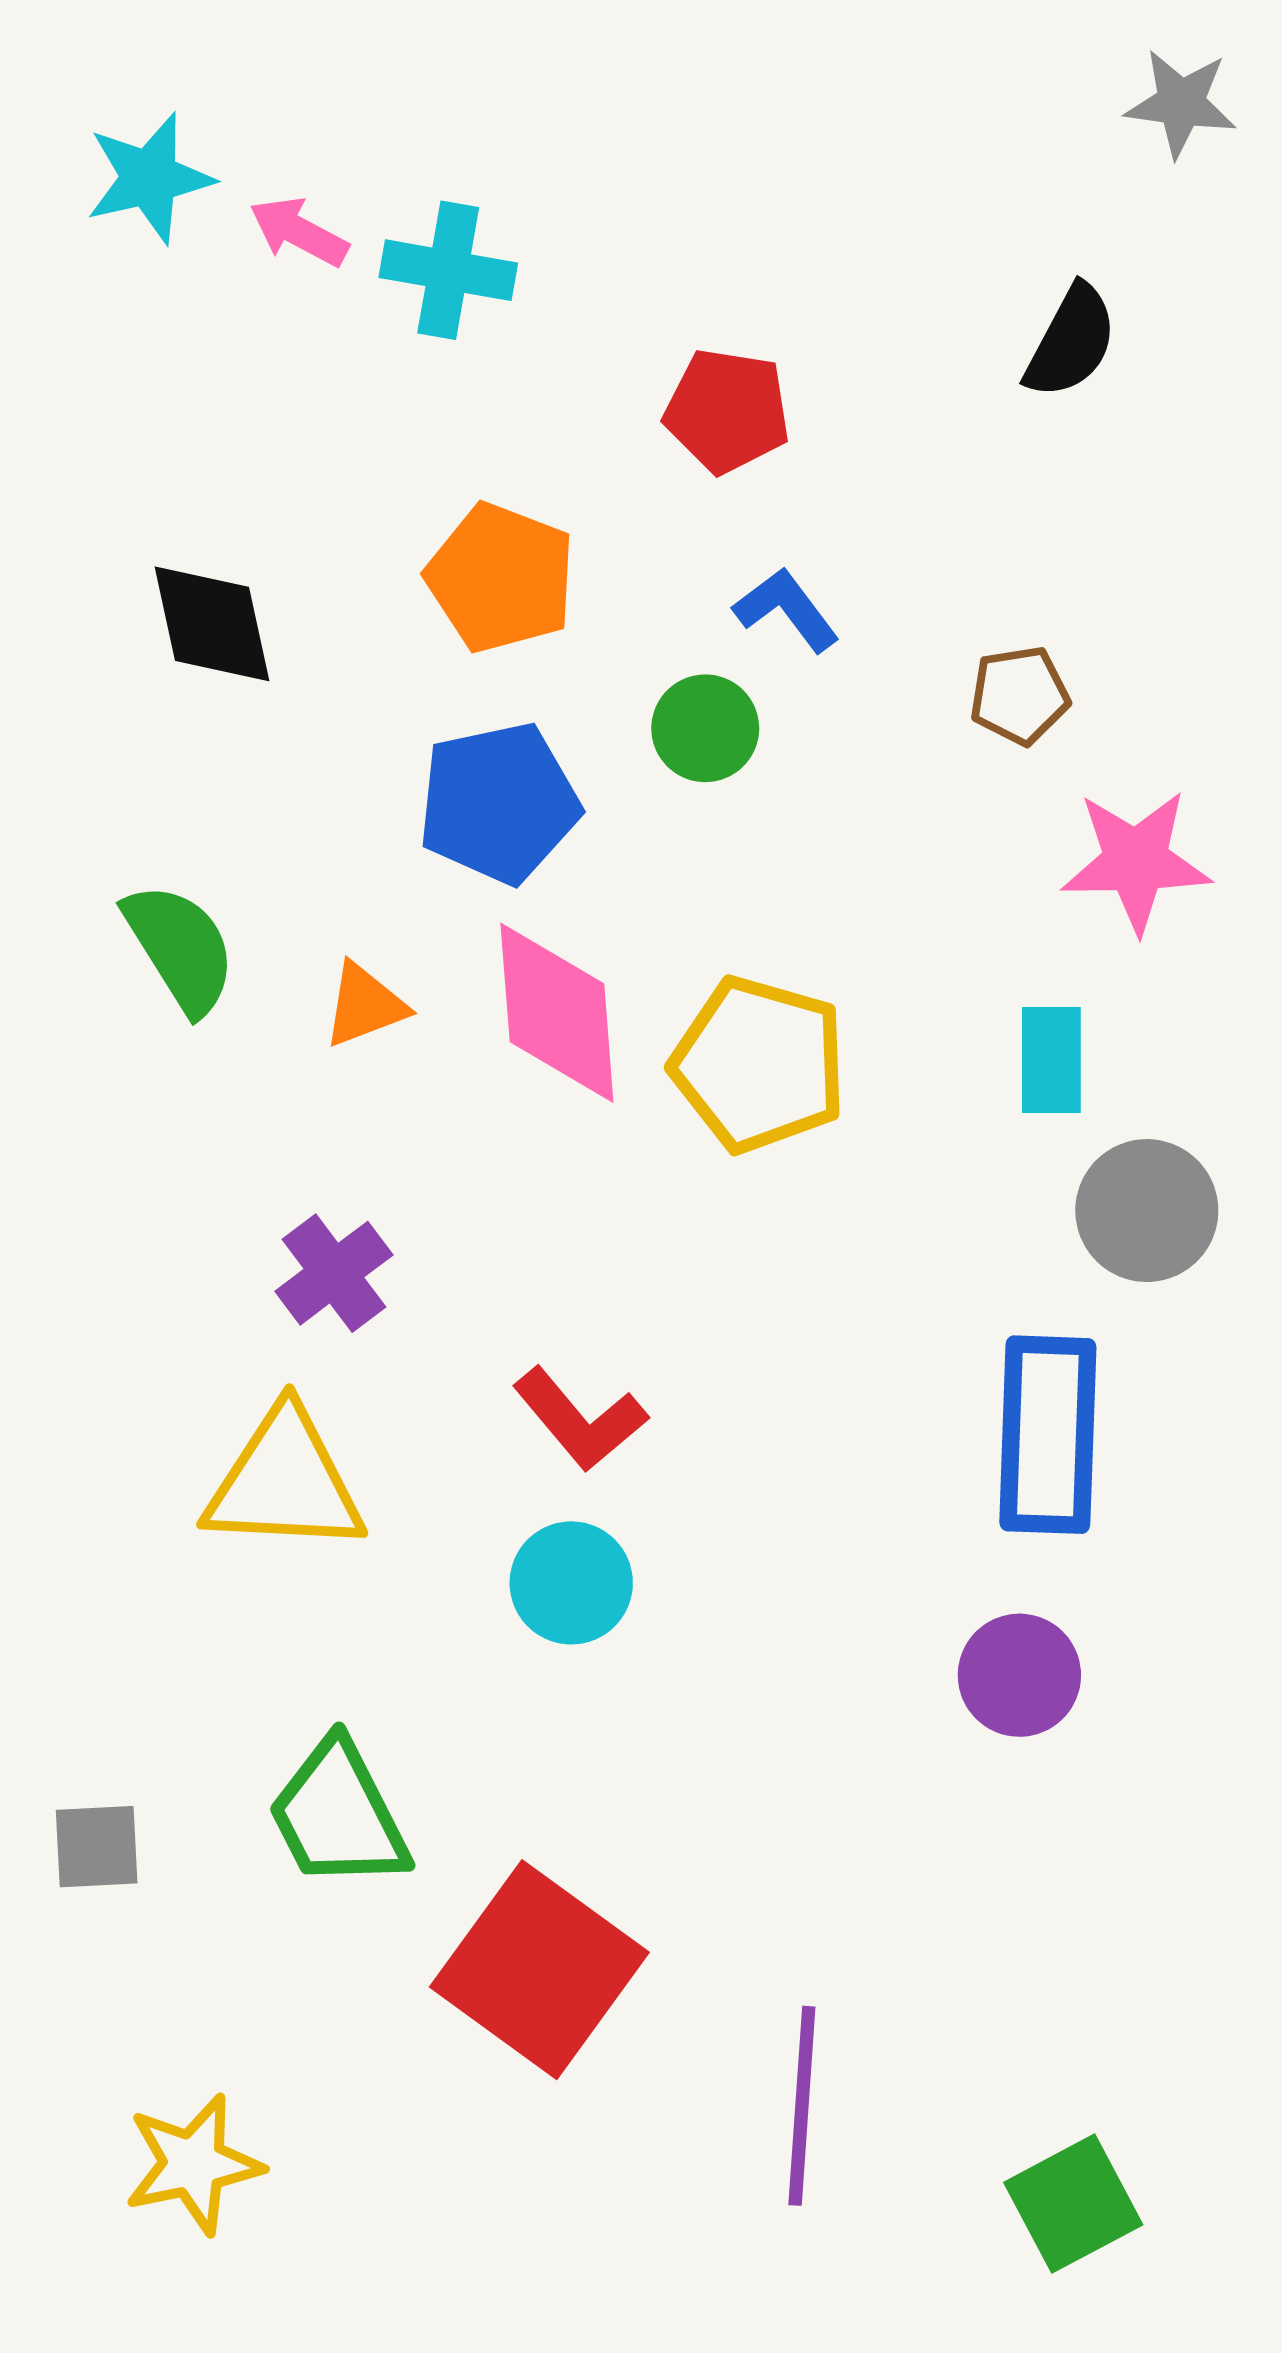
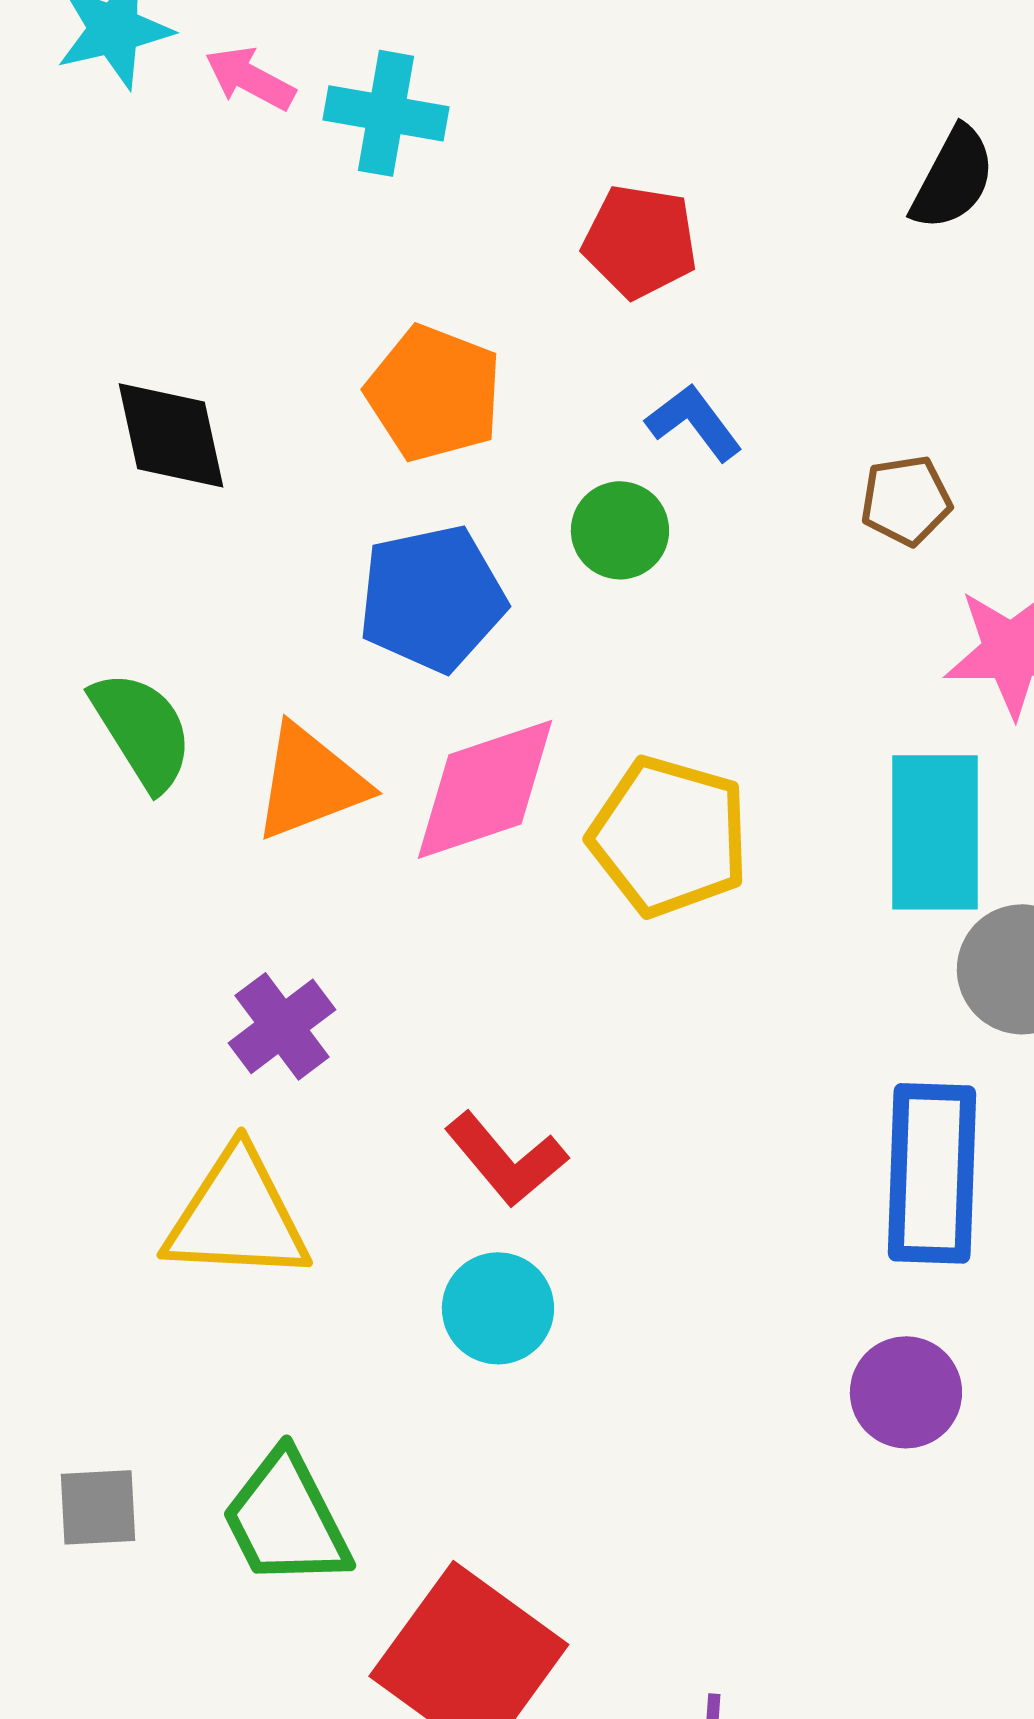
orange triangle: (365, 1005) -> (310, 782), size x1.5
pink diamond: (557, 1013) -> (485, 789), turned 76
cyan rectangle: (1051, 1060) -> (935, 832), size x1.6
gray square: (97, 1847) -> (98, 1507), moved

